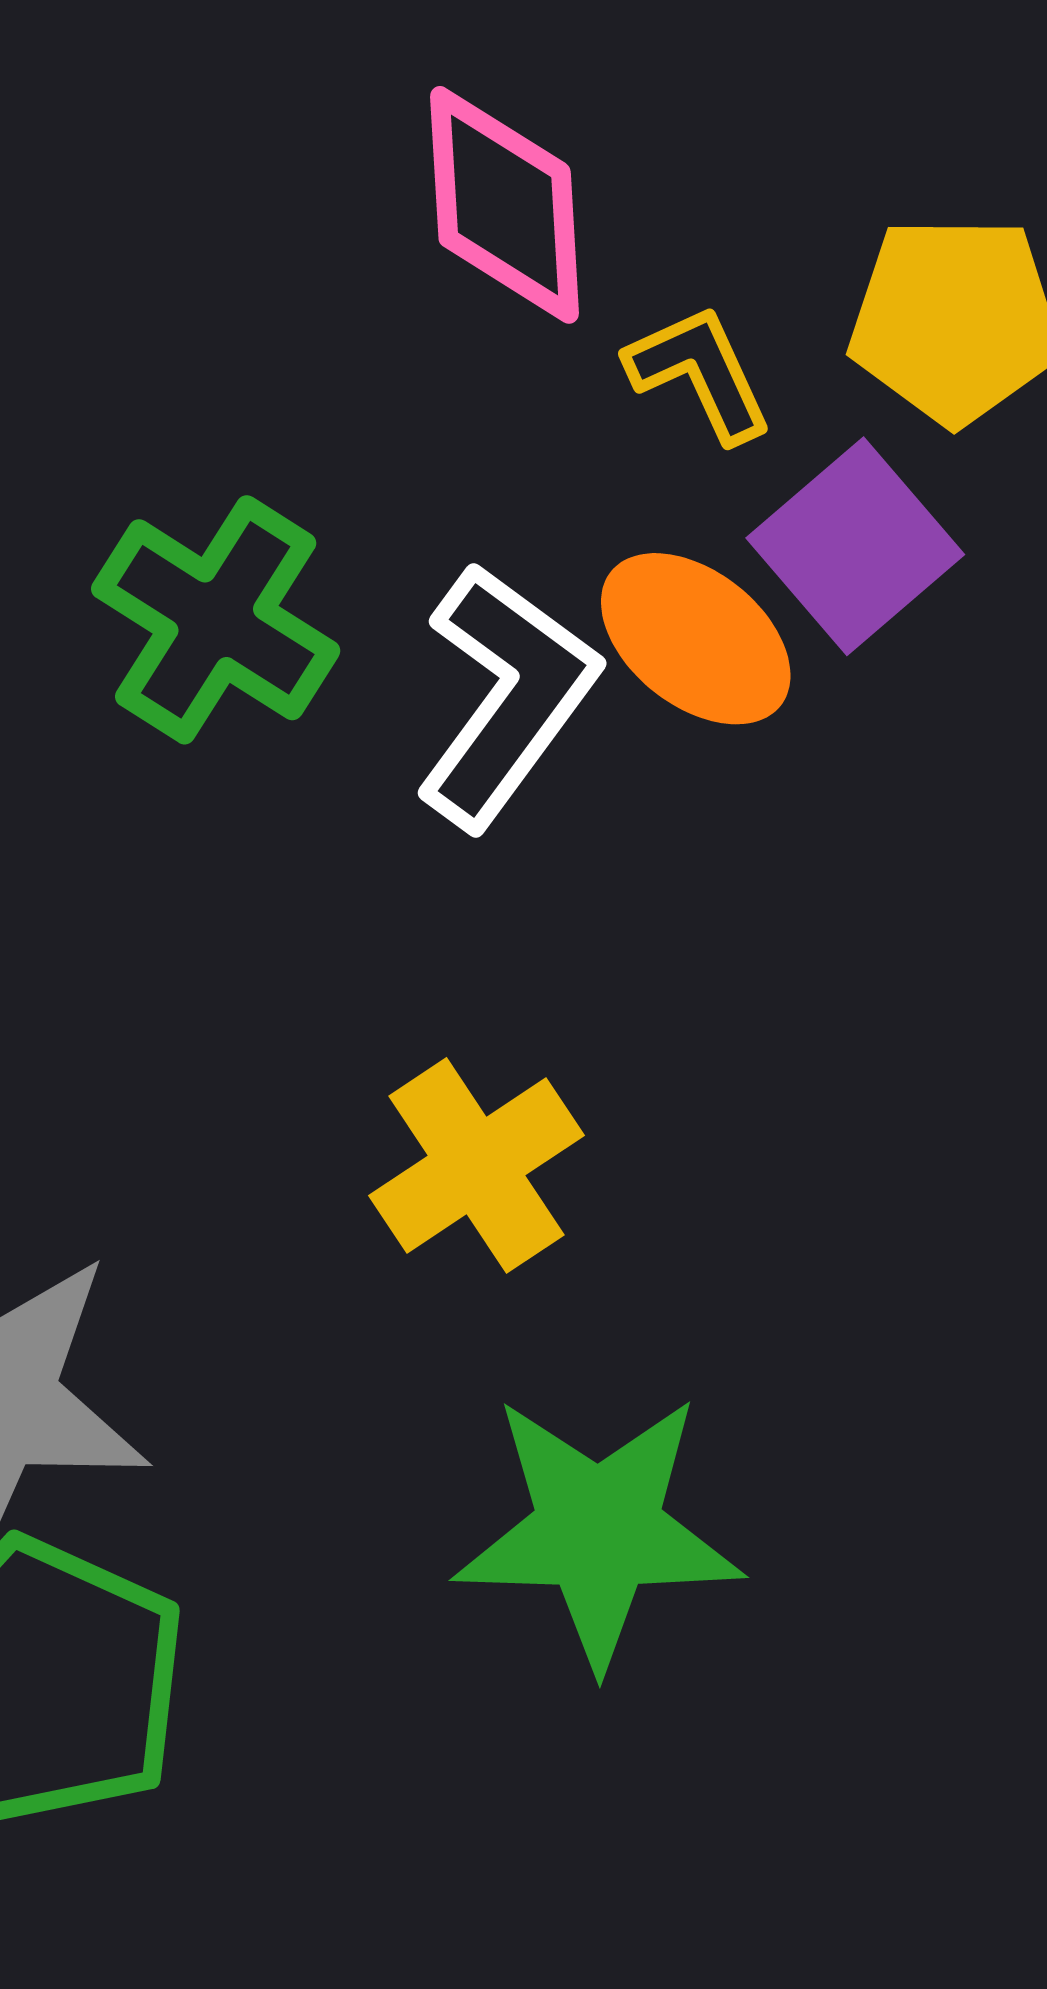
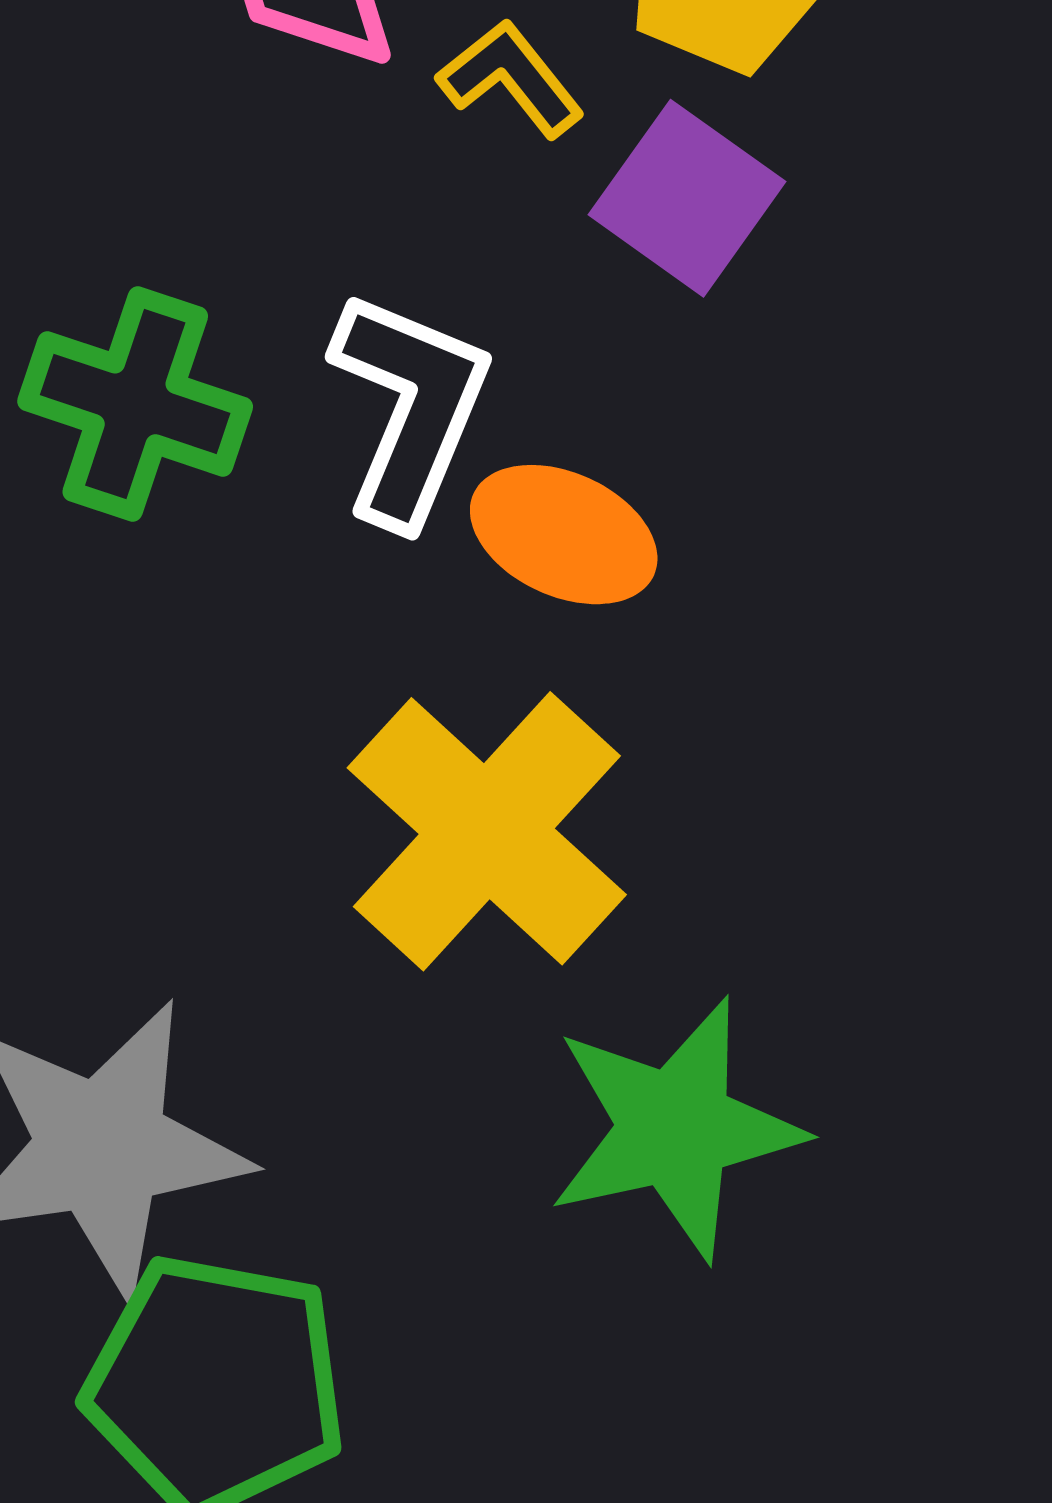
orange ellipse: (696, 639) -> (564, 535), moved
yellow cross: (477, 1165) -> (487, 831), size x1.5

